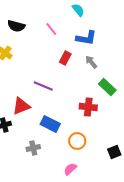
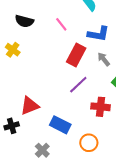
red rectangle: (65, 58) -> (76, 55), size x1.5
purple line: (43, 86) -> (78, 85), moved, turned -66
gray cross: (33, 148) -> (42, 150), turned -32

